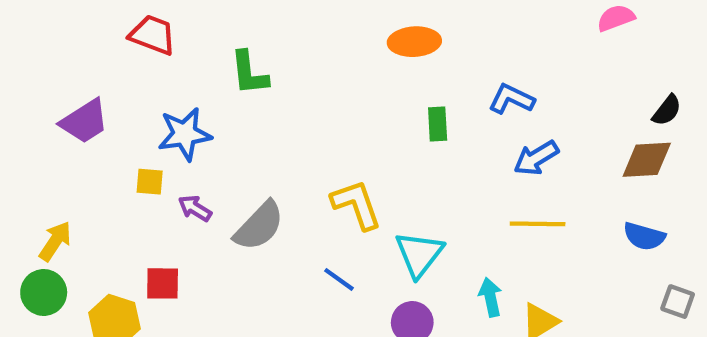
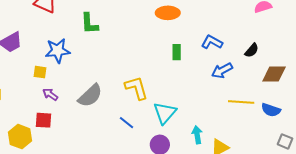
black semicircle: (667, 110) -> (252, 50), moved
purple arrow: (195, 208) -> (50, 94), moved
yellow line: (538, 224) -> (241, 102), moved

